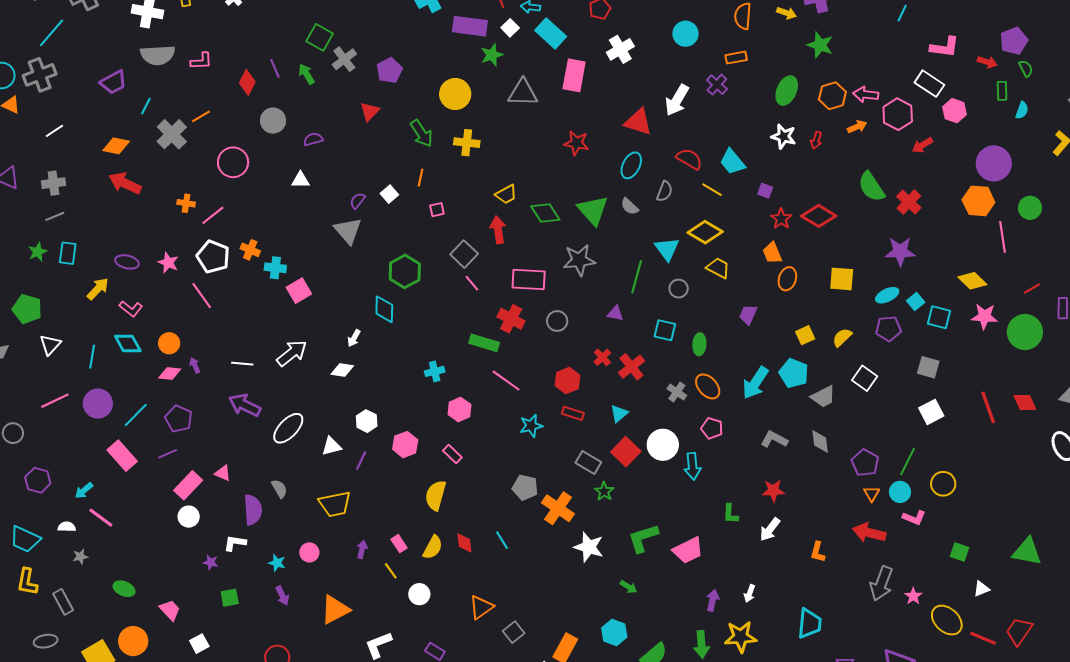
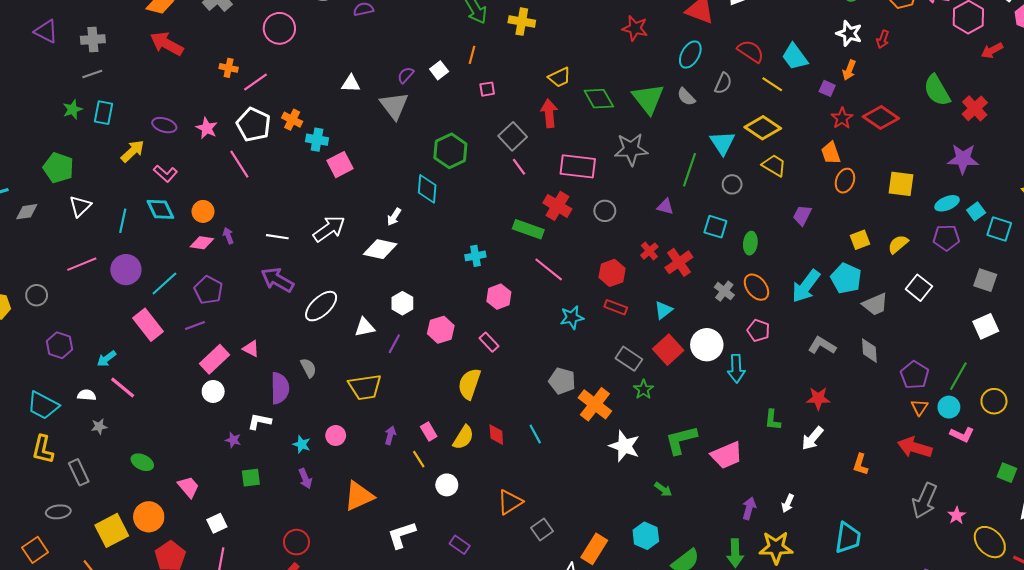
orange arrow: (857, 127) -> (849, 70), moved, turned 132
white triangle: (300, 180) -> (351, 84), moved
white diamond: (342, 370) -> (380, 249), size x1.4

